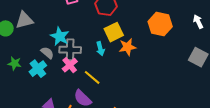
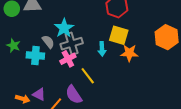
yellow square: (114, 32) -> (119, 35), turned 30
gray cross: (70, 50) -> (72, 44), turned -30
cyan cross: (38, 69) -> (35, 56), turned 30

